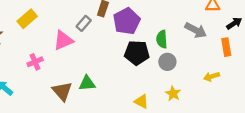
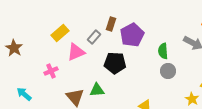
yellow rectangle: (27, 19) -> (60, 33), moved
black pentagon: (137, 53) -> (115, 63), moved
yellow star: (173, 94) -> (192, 99), moved

